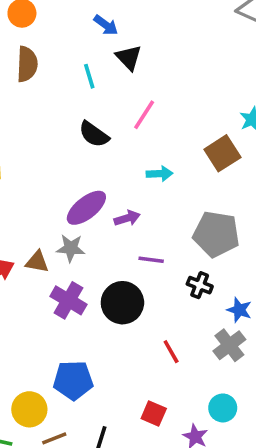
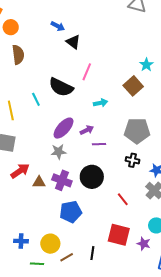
cyan line: (89, 76) -> (36, 99), moved
black semicircle: (94, 134) -> (61, 87), size x1.4
purple line: (151, 260) -> (99, 144), moved
brown triangle: (37, 262) -> (39, 182), moved
blue pentagon: (73, 380) -> (71, 212), moved
red square: (154, 413) -> (119, 235), size x1.6

